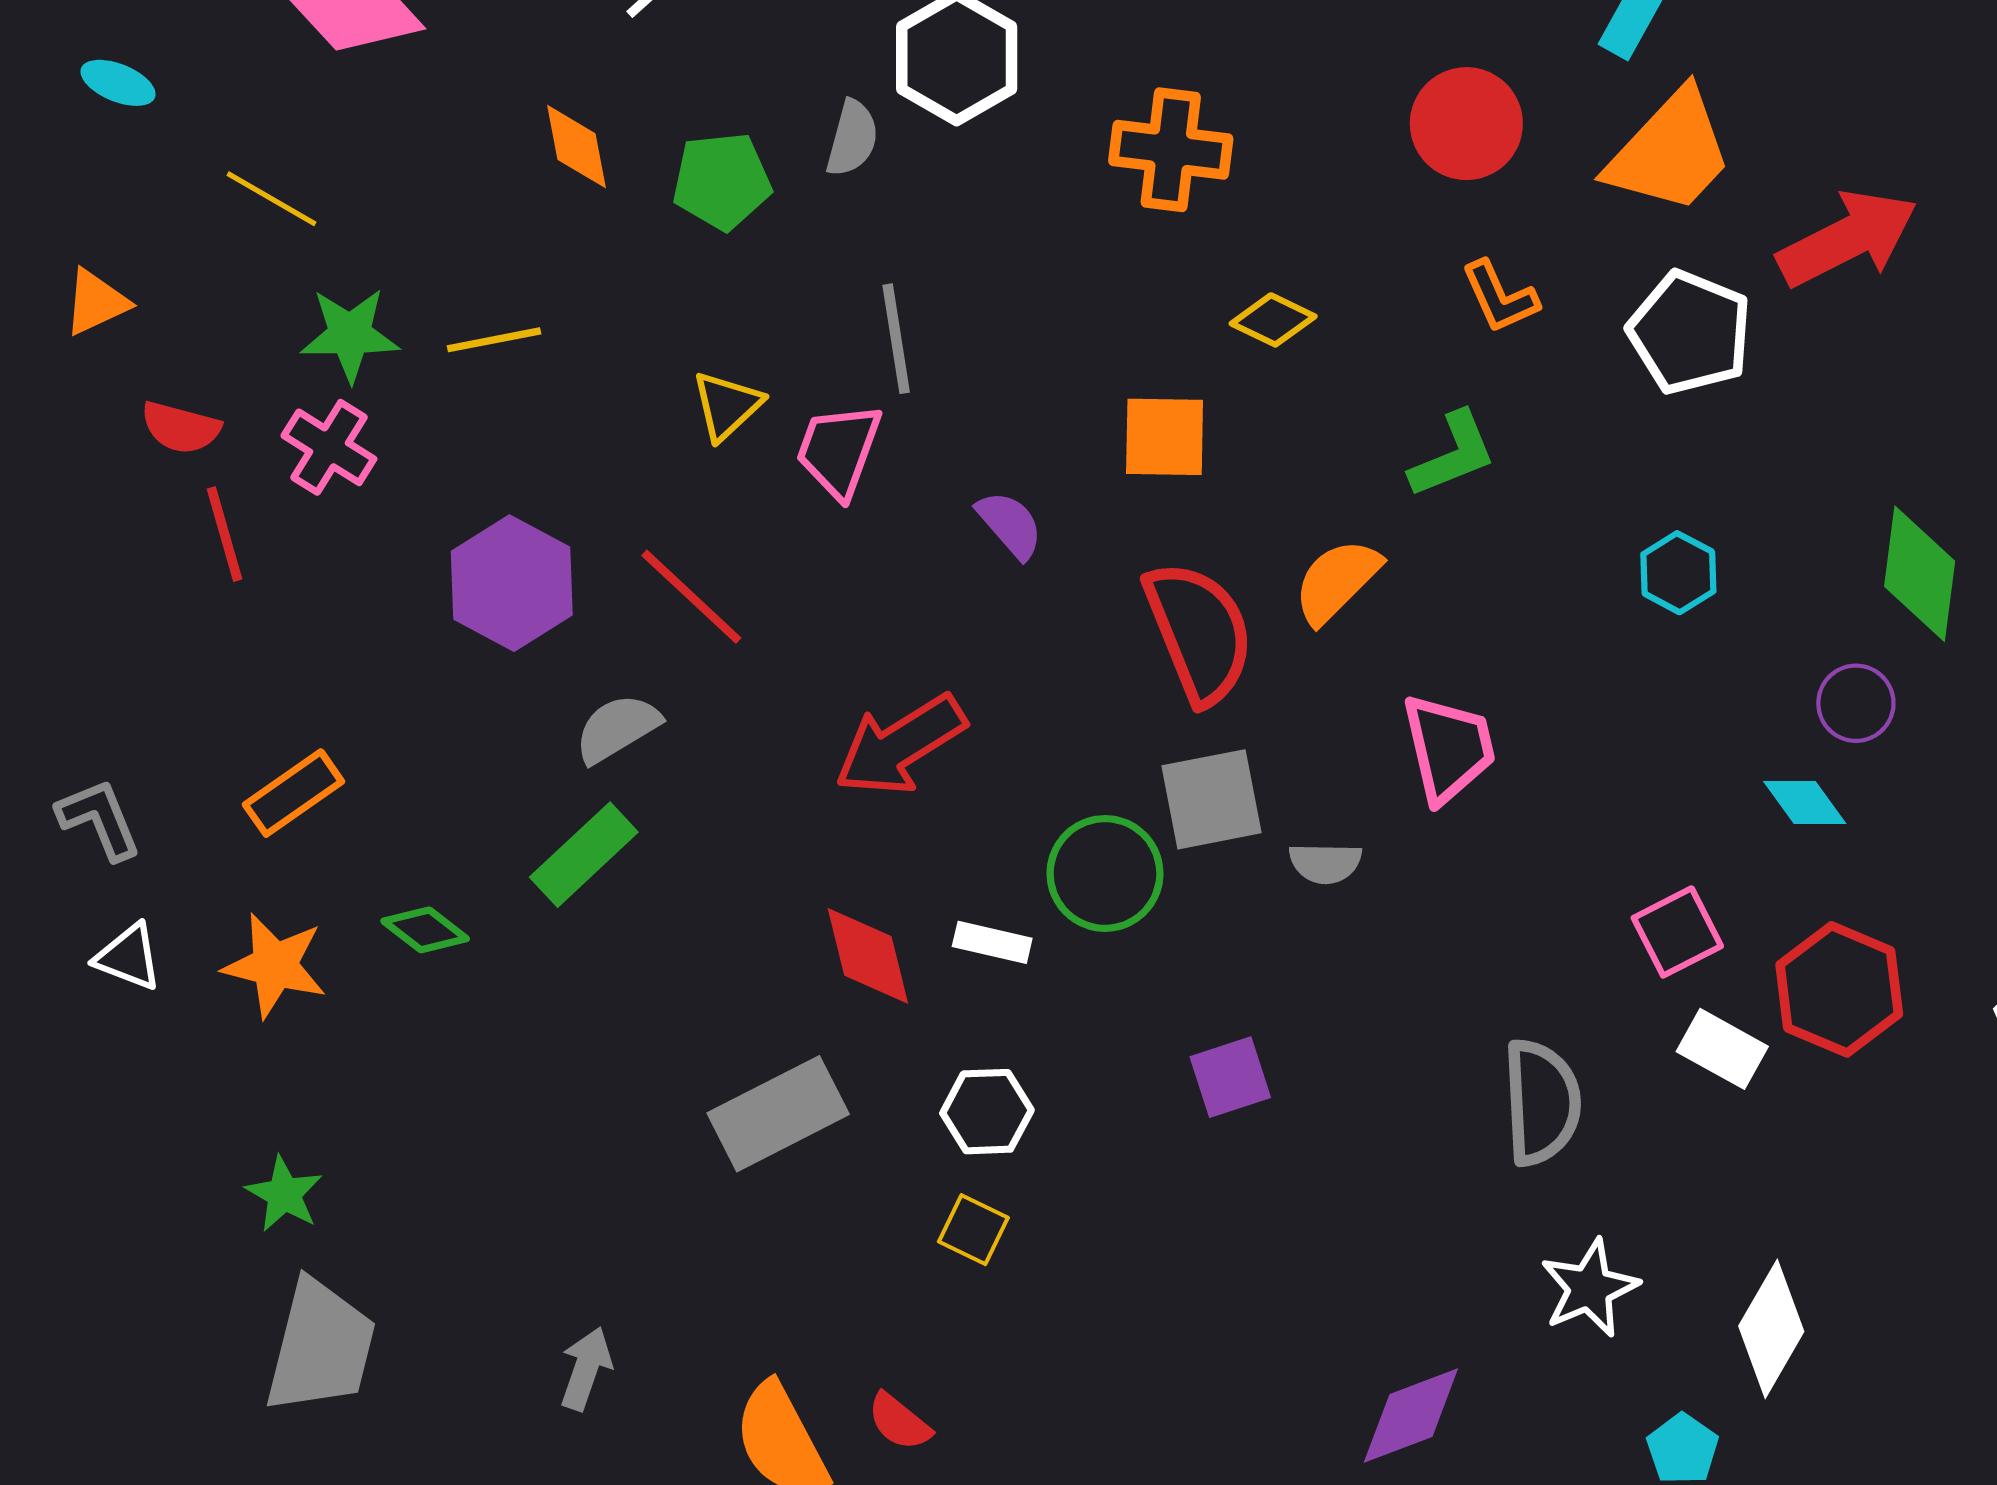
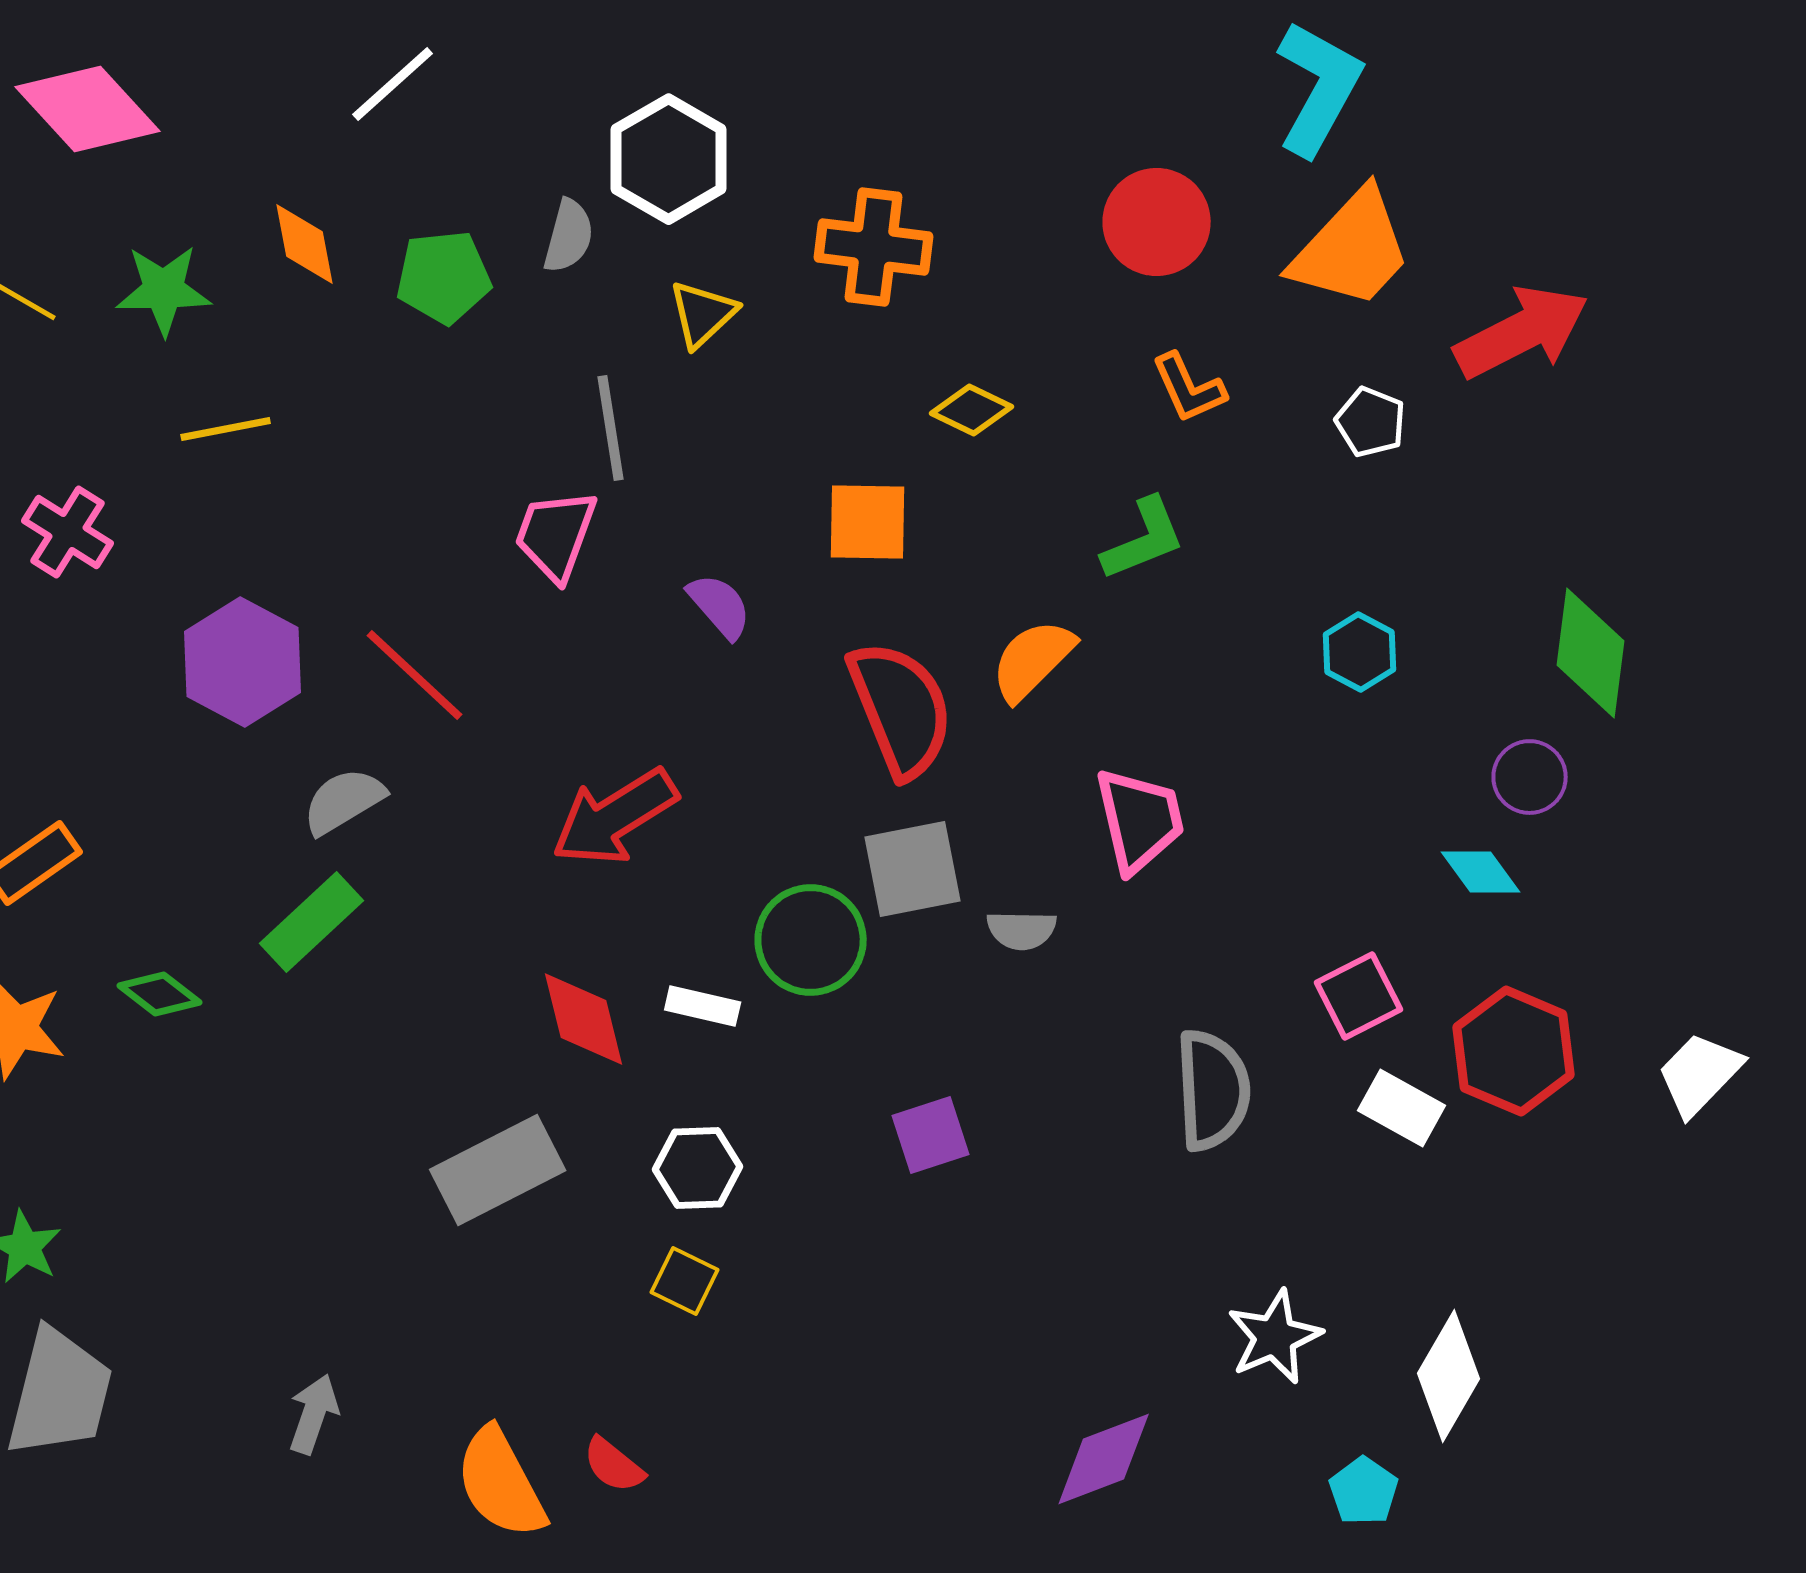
white pentagon: (1690, 332) -> (1371, 422), size x0.6
green star: (350, 335) -> (164, 290), moved
yellow triangle: (727, 406) -> (703, 314), moved
gray semicircle: (1542, 1102) -> (1213, 1090), moved

